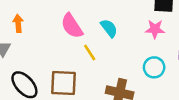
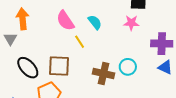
orange arrow: (18, 23) -> (23, 19), size x1.5
cyan circle: (154, 67) -> (128, 67), moved

